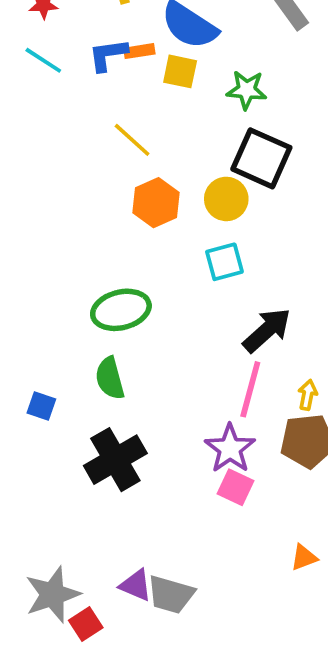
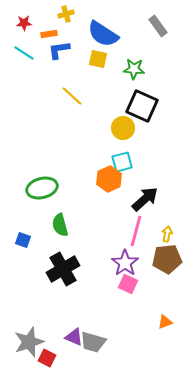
orange rectangle: (139, 51) -> (49, 34), moved
orange hexagon: (156, 203) -> (109, 179), moved
green ellipse: (121, 310) -> (42, 188), moved
red square: (86, 624) -> (47, 358), turned -30

